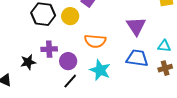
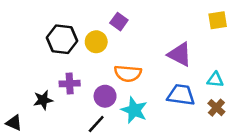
purple triangle: (136, 26) -> (180, 54), turned -30
purple circle: (68, 61) -> (105, 96), moved
brown cross: (165, 68) -> (216, 108), turned -32

